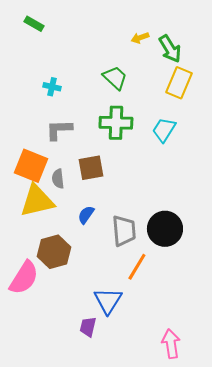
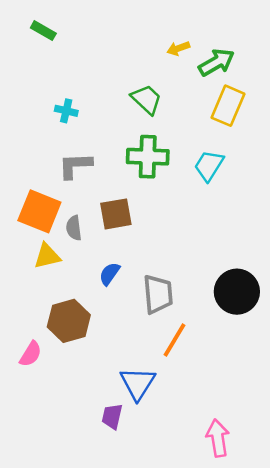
green arrow: (170, 49) -> (216, 62), turned -88
yellow triangle: (37, 201) -> (47, 256), size x0.6
black circle: (165, 229) -> (237, 292), moved
pink semicircle: (24, 278) -> (31, 354), size x0.6

